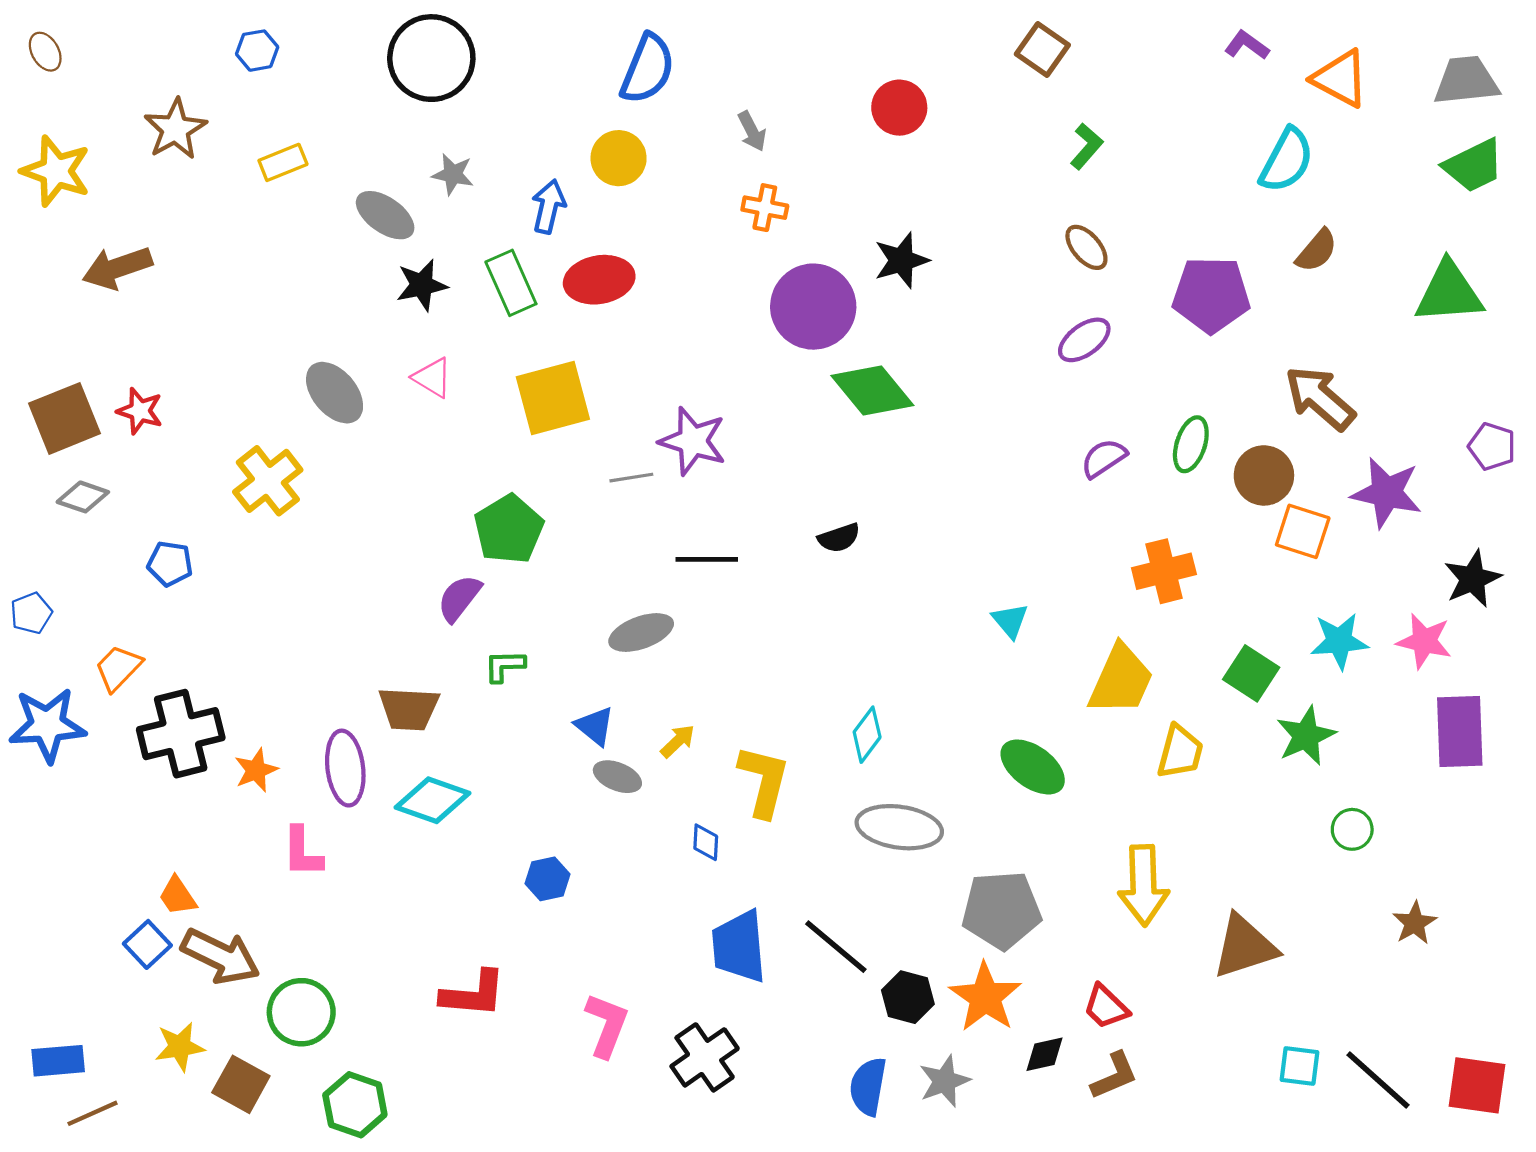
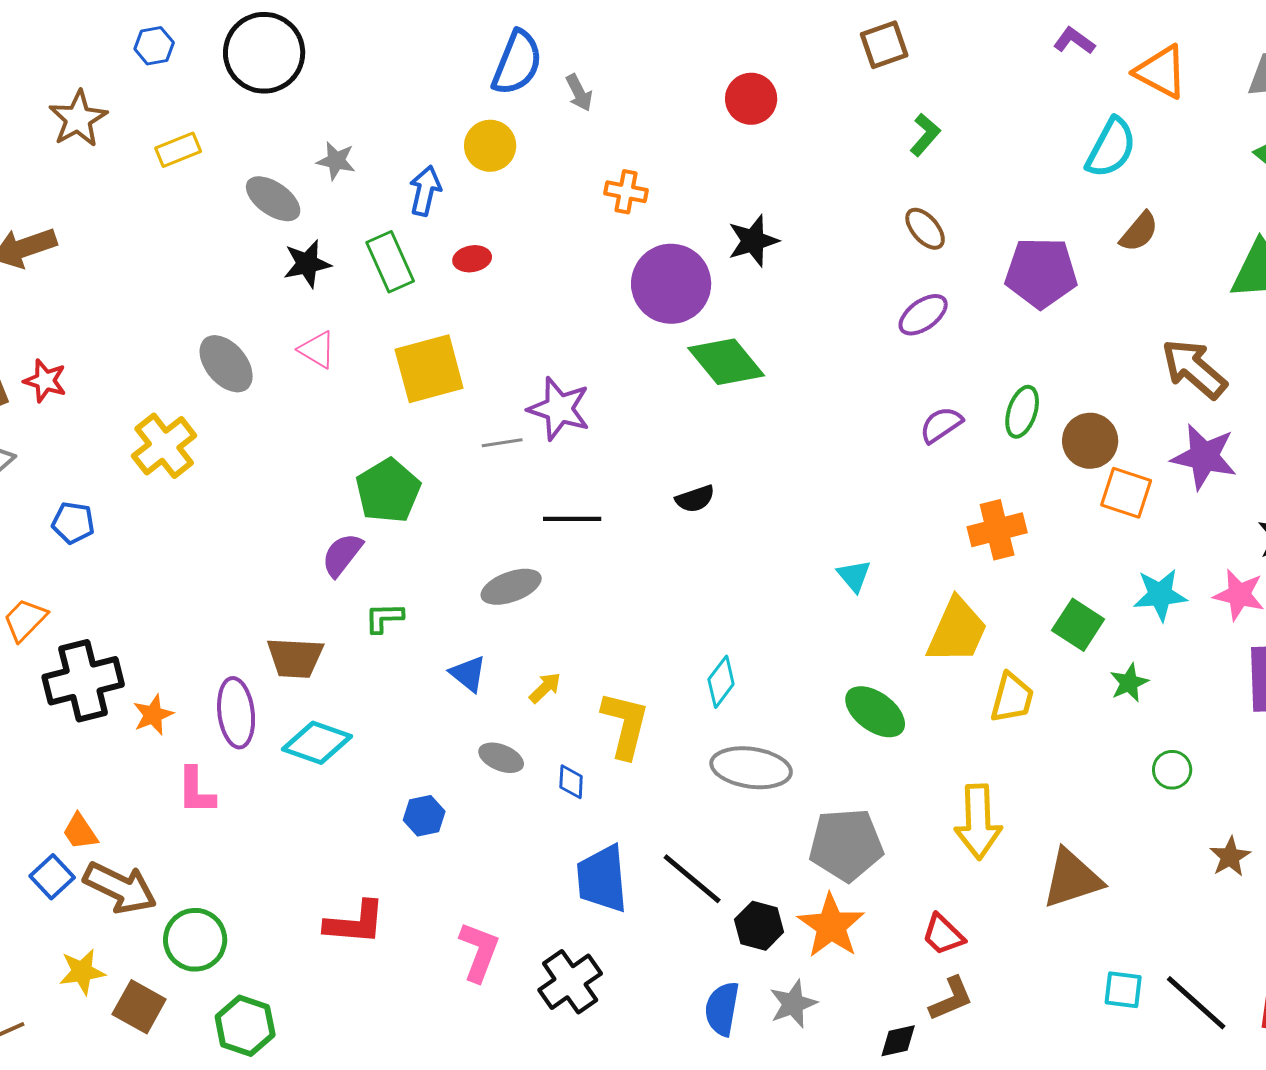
brown square: (1042, 49) -> (884, 45), turned 36
black circle: (431, 58) -> (264, 53), moved
gray arrow: (752, 131) -> (579, 93), moved
red ellipse: (599, 280) -> (472, 259), size x0.6
brown arrow: (1320, 398) -> (1194, 369), moved
green star: (1306, 736) -> (1129, 683), size x0.7
gray ellipse: (617, 777) -> (501, 758), moved
black diamond: (1045, 1054) -> (898, 1041), moved

